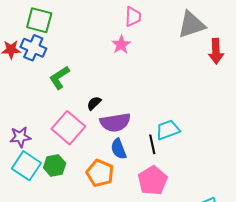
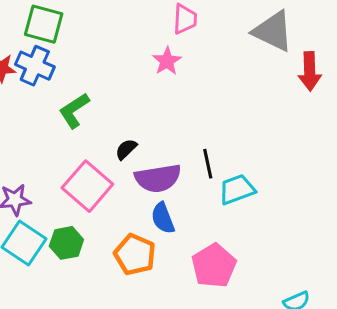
gray triangle: (191, 25) -> (273, 31), turned 44
black line: (152, 144) -> (208, 164), moved

